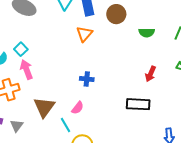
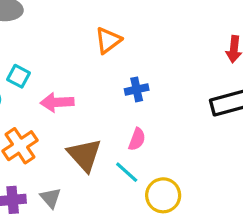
orange triangle: (84, 34) -> (108, 40), moved, turned 30
pink arrow: (26, 69) -> (57, 102), moved, turned -54

